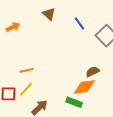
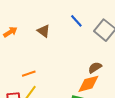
brown triangle: (49, 14) -> (44, 31), moved

